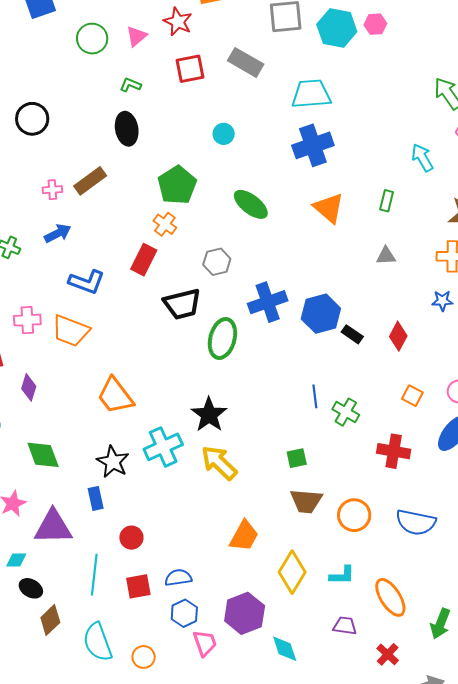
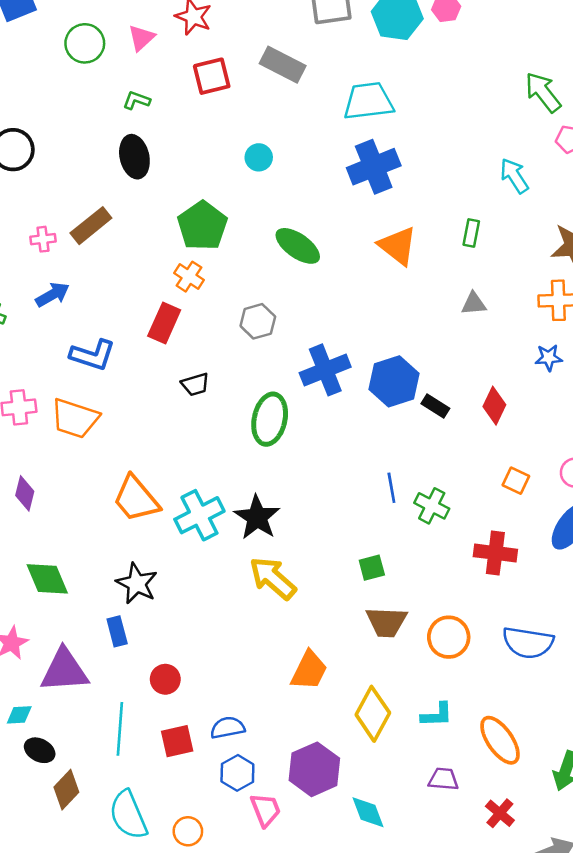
black trapezoid: (182, 304) -> (195, 384), moved, size x0.6
cyan cross: (163, 447) -> (199, 515), moved

